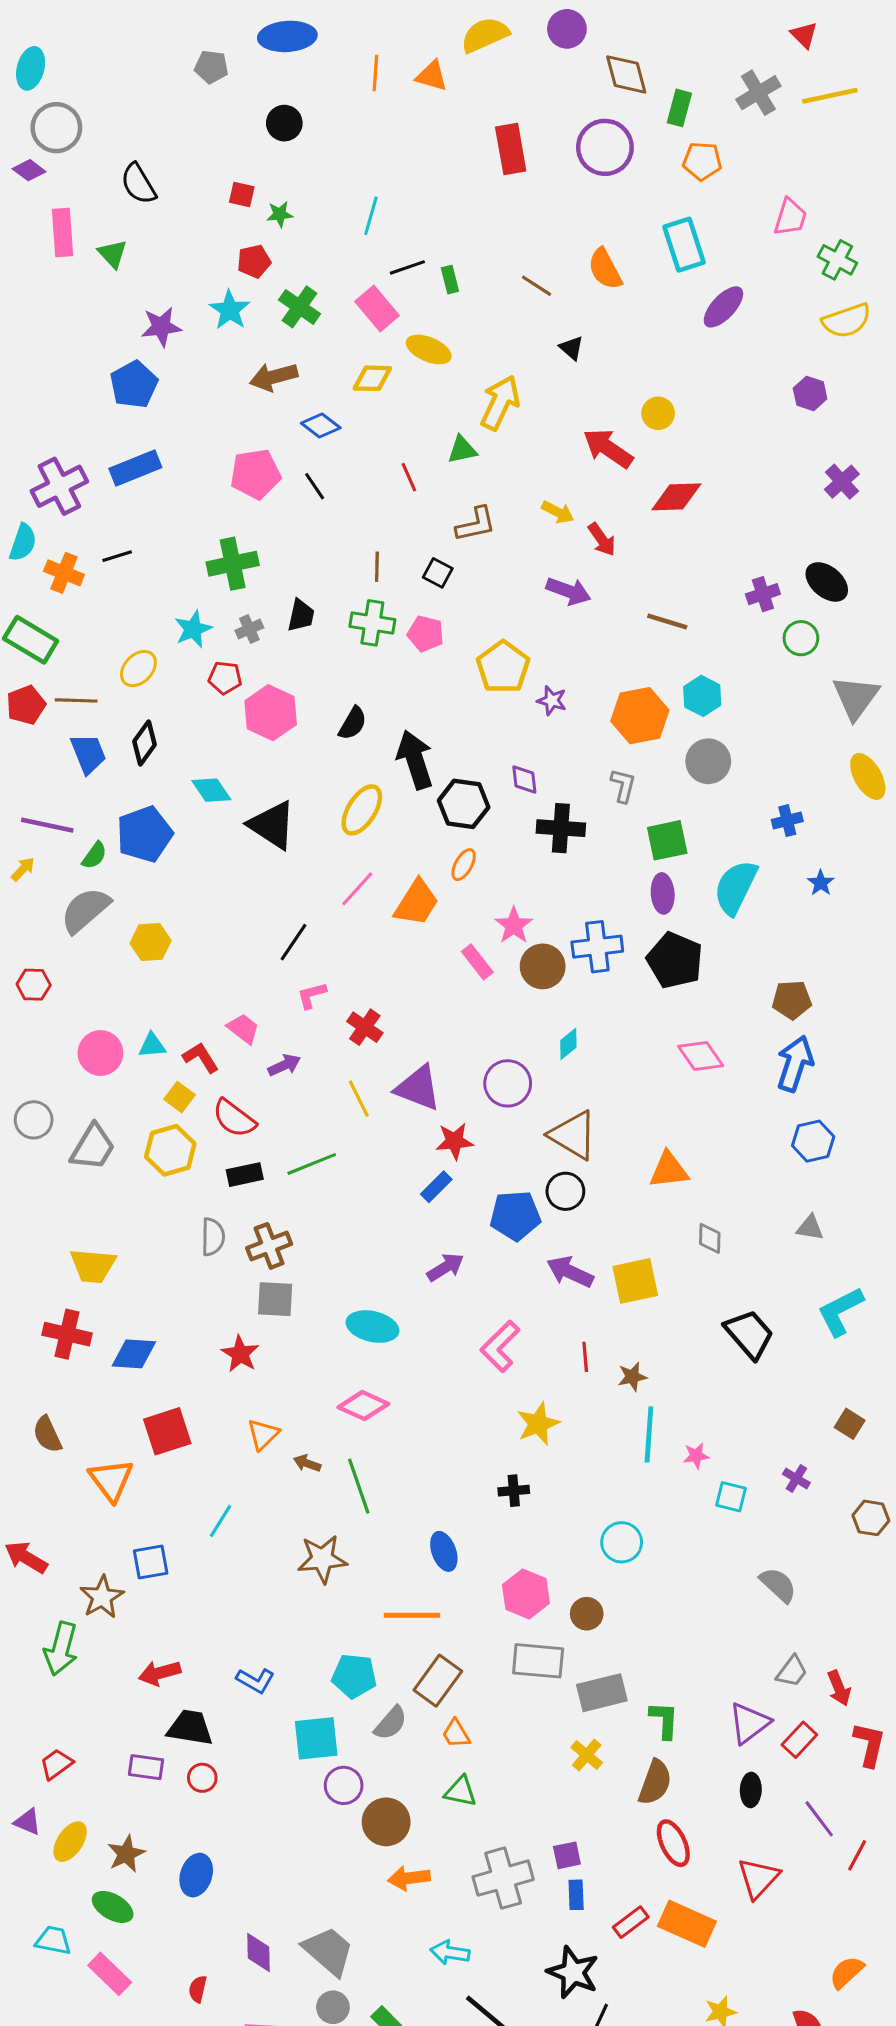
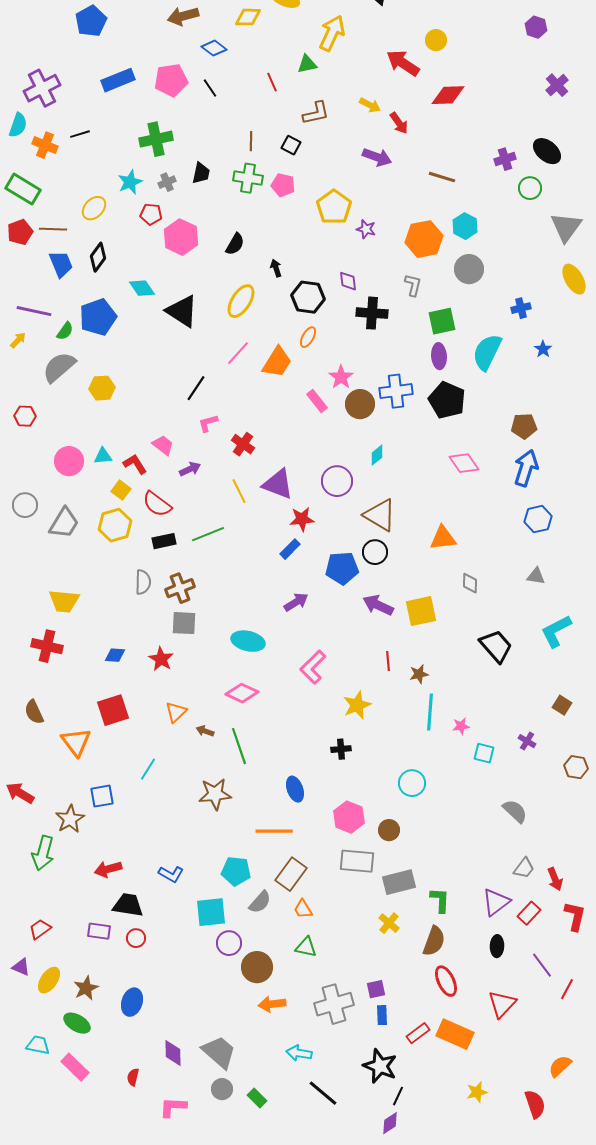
blue rectangle: (135, 468) -> (118, 80), moved
black arrow: (415, 760) -> (276, 268), size x0.5
pink L-shape: (500, 1346) -> (313, 667), moved
blue diamond: (134, 1354) -> (115, 655), moved, size x0.7

